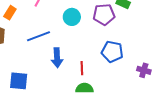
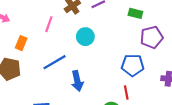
purple pentagon: (104, 15) -> (152, 37), moved
red line: (82, 68) -> (126, 92), moved

